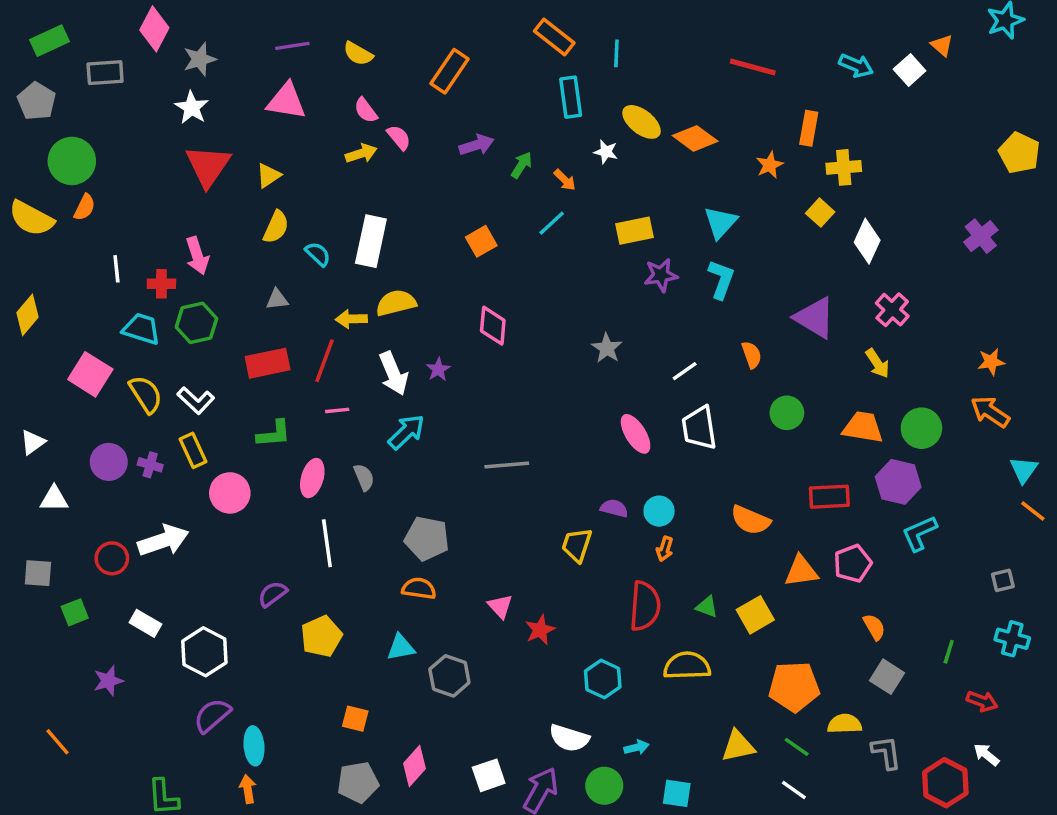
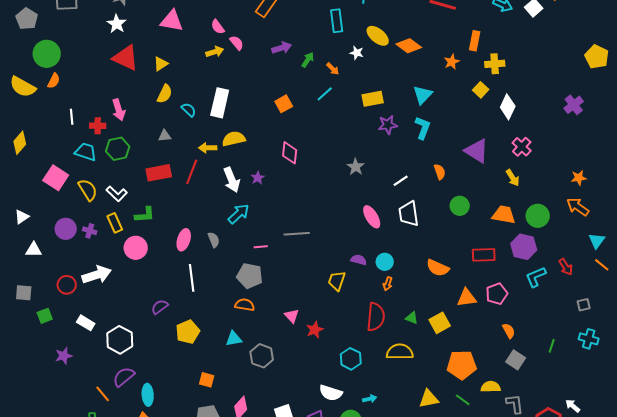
red triangle: (208, 166) -> (126, 58), turned -40
pink line: (337, 410) -> (261, 247), moved
green L-shape: (274, 434) -> (145, 215), moved
red arrow: (982, 701) -> (566, 267), moved, turned 36
orange line: (58, 742) -> (103, 394), moved

